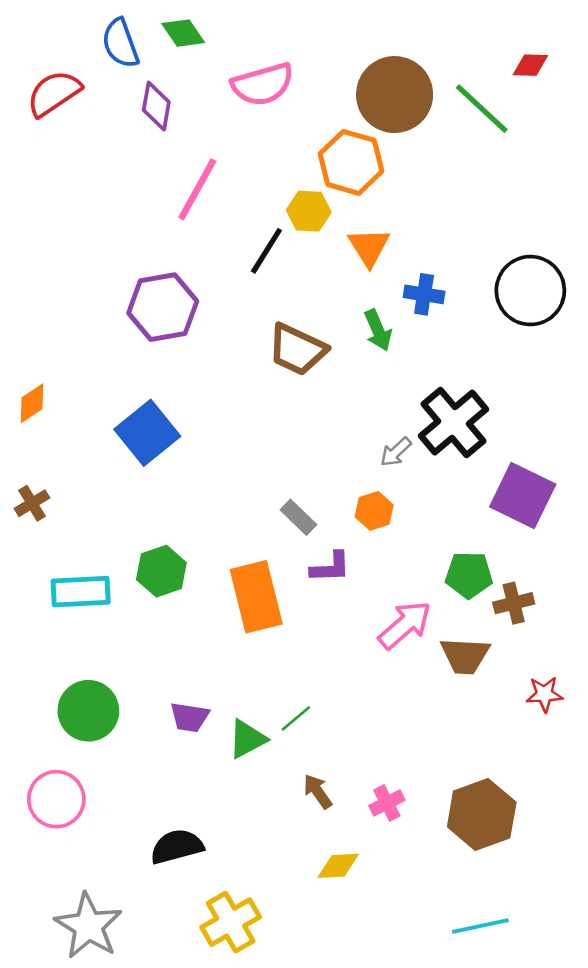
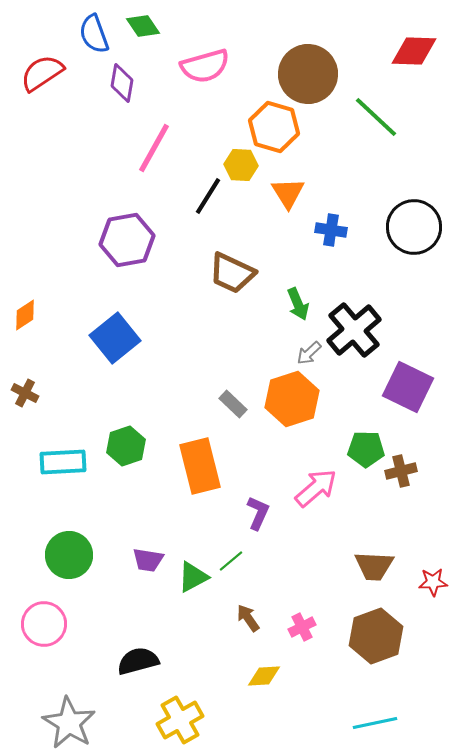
red diamond: (530, 65) -> (414, 51), size x1.6
green line: (482, 109) -> (376, 117), moved
green arrow: (378, 330) -> (298, 304), moved
brown cross: (32, 503) -> (25, 393), turned -32
orange hexagon: (374, 511) -> (292, 399), size x1.8
purple L-shape: (331, 567) -> (258, 513), moved, turned -64
brown trapezoid: (465, 656) -> (374, 566), moved
red star: (544, 694) -> (433, 582), moved

